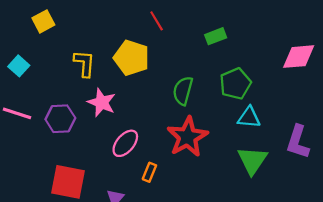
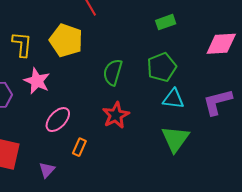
green rectangle: (216, 36) -> (166, 22), moved
red star: (187, 137) -> (116, 115), size x0.7
purple L-shape: (298, 142) -> (217, 102), moved, turned 56

